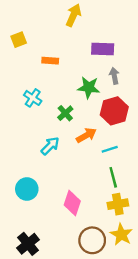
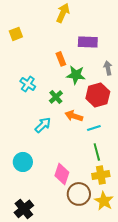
orange rectangle: (50, 61) -> (61, 59), moved, turned 64
gray arrow: (114, 76) -> (108, 68), moved
orange arrow: (86, 135) -> (74, 116), turned -132
brown circle: (92, 240) -> (79, 194), moved

